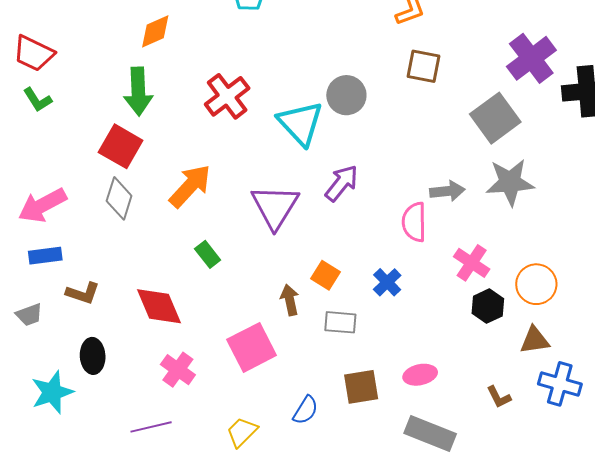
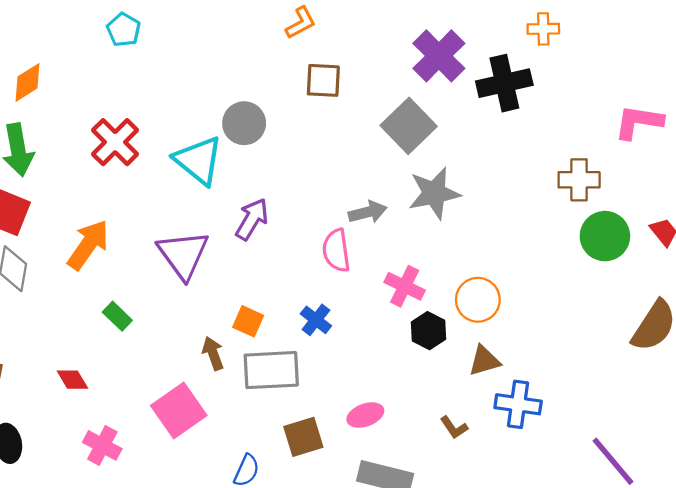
red diamond: (159, 306) -> (72, 380), size x0.6
gray rectangle: (340, 322) -> (271, 370), size x1.6

